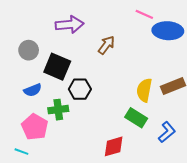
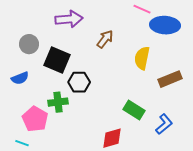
blue semicircle: (33, 90) -> (20, 78), moved
yellow semicircle: (144, 90) -> (142, 58), moved

